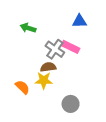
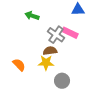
orange semicircle: (22, 87) -> (19, 65), moved
gray circle: (71, 104) -> (62, 81), moved

